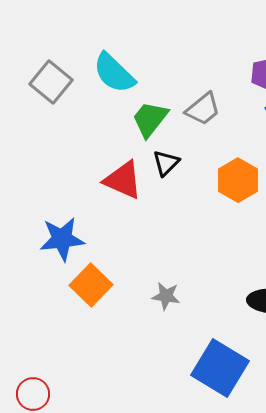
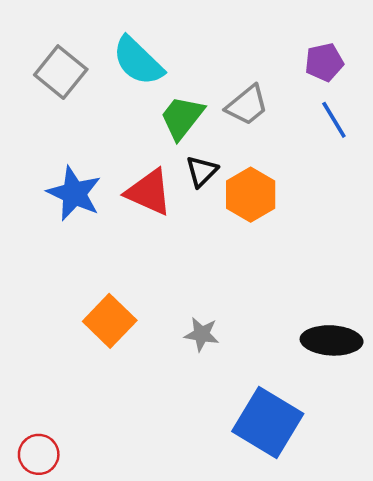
orange hexagon: (238, 180) -> (251, 195), moved
blue star: (62, 239) -> (74, 193), moved, turned 30

